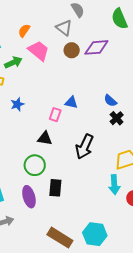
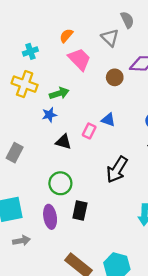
brown circle: (72, 50) -> (115, 77), moved
green arrow: (13, 62) -> (59, 93), moved
black triangle: (45, 138) -> (63, 142), moved

